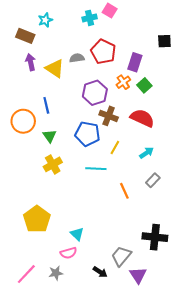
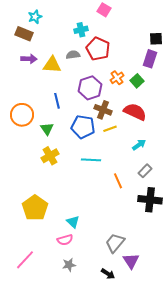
cyan cross: (90, 18) -> (81, 30), moved
cyan star: (45, 20) -> (35, 17), moved
purple arrow: (31, 62) -> (29, 59), turned 105
purple rectangle: (135, 62) -> (150, 59), moved
yellow triangle: (55, 69) -> (52, 65), turned -30
blue line: (46, 105) -> (57, 101), moved
yellow line: (115, 148) -> (110, 129), moved, turned 40
black cross: (155, 237) -> (150, 200), moved
black arrow: (100, 272) -> (108, 274), moved
gray star: (56, 273) -> (69, 265), moved

